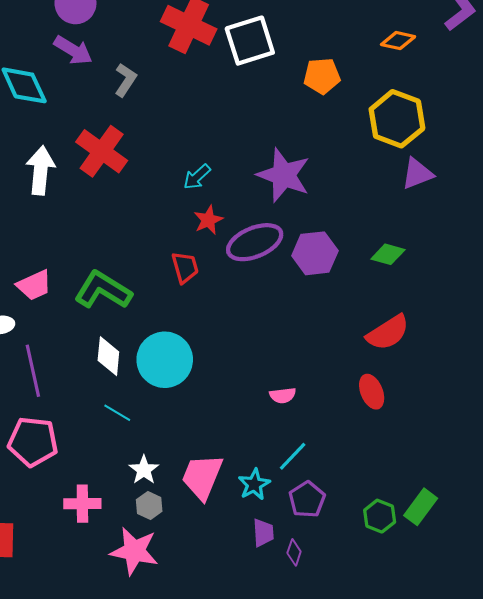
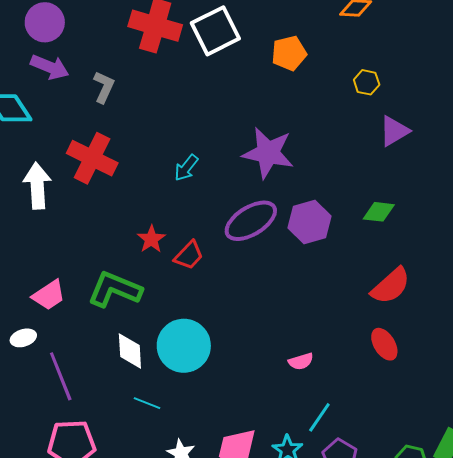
yellow hexagon: (397, 119) -> (367, 82), size x0.5
red star: (208, 220) -> (151, 239), moved
red trapezoid: (185, 267) -> (189, 255), turned 68

